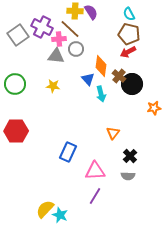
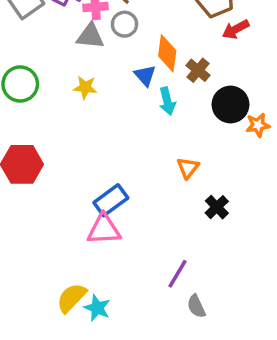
red arrow: (128, 52) -> (236, 29), moved
black circle: (132, 84) -> (230, 105), moved
blue rectangle: (68, 152) -> (111, 200), turned 30
pink triangle: (95, 171) -> (104, 229), moved
gray semicircle: (128, 176) -> (196, 306), moved, turned 64
purple line: (95, 196) -> (177, 274), moved

